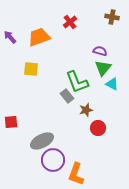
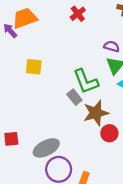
orange trapezoid: (39, 37) -> (25, 18), moved
brown star: (86, 110) -> (96, 113), size x1.6
red square: (11, 122) -> (11, 139), moved

